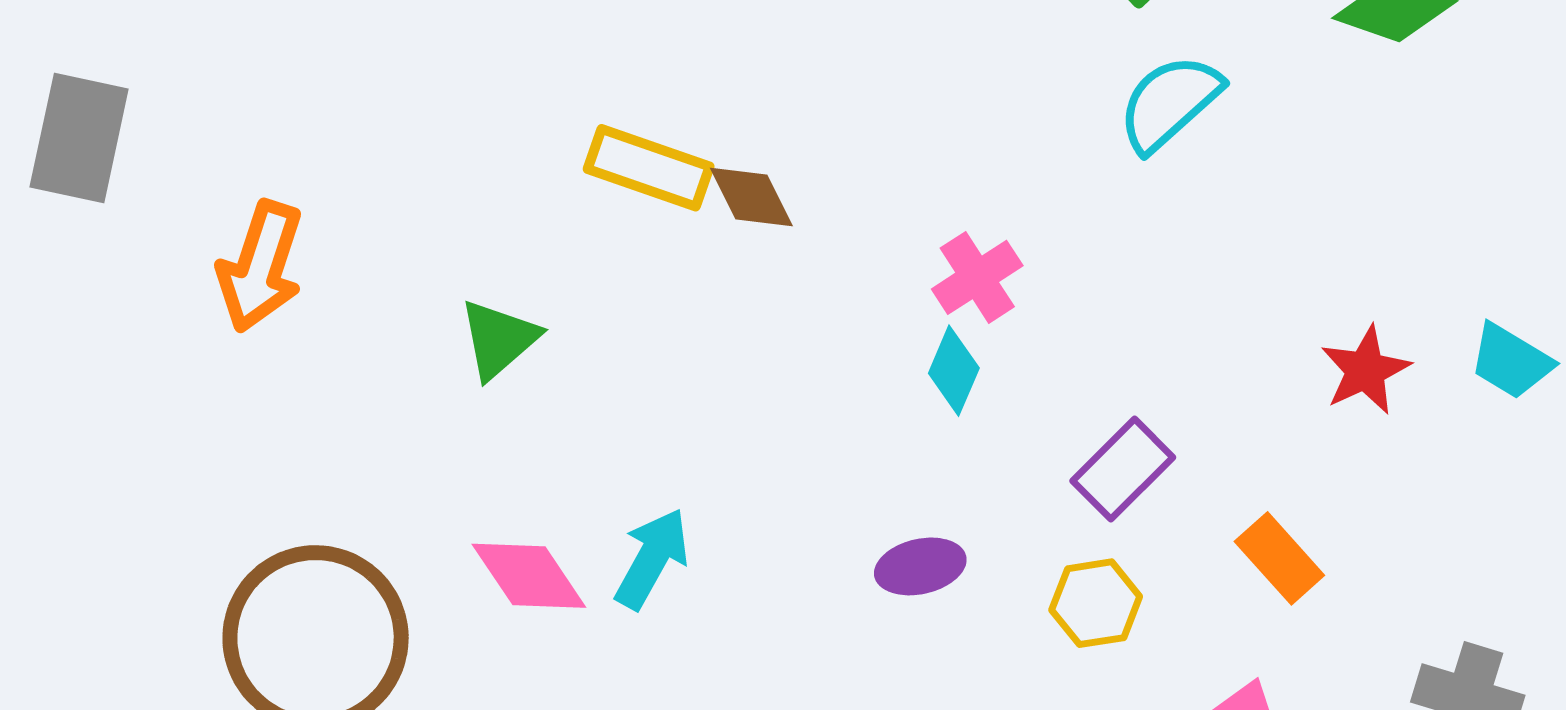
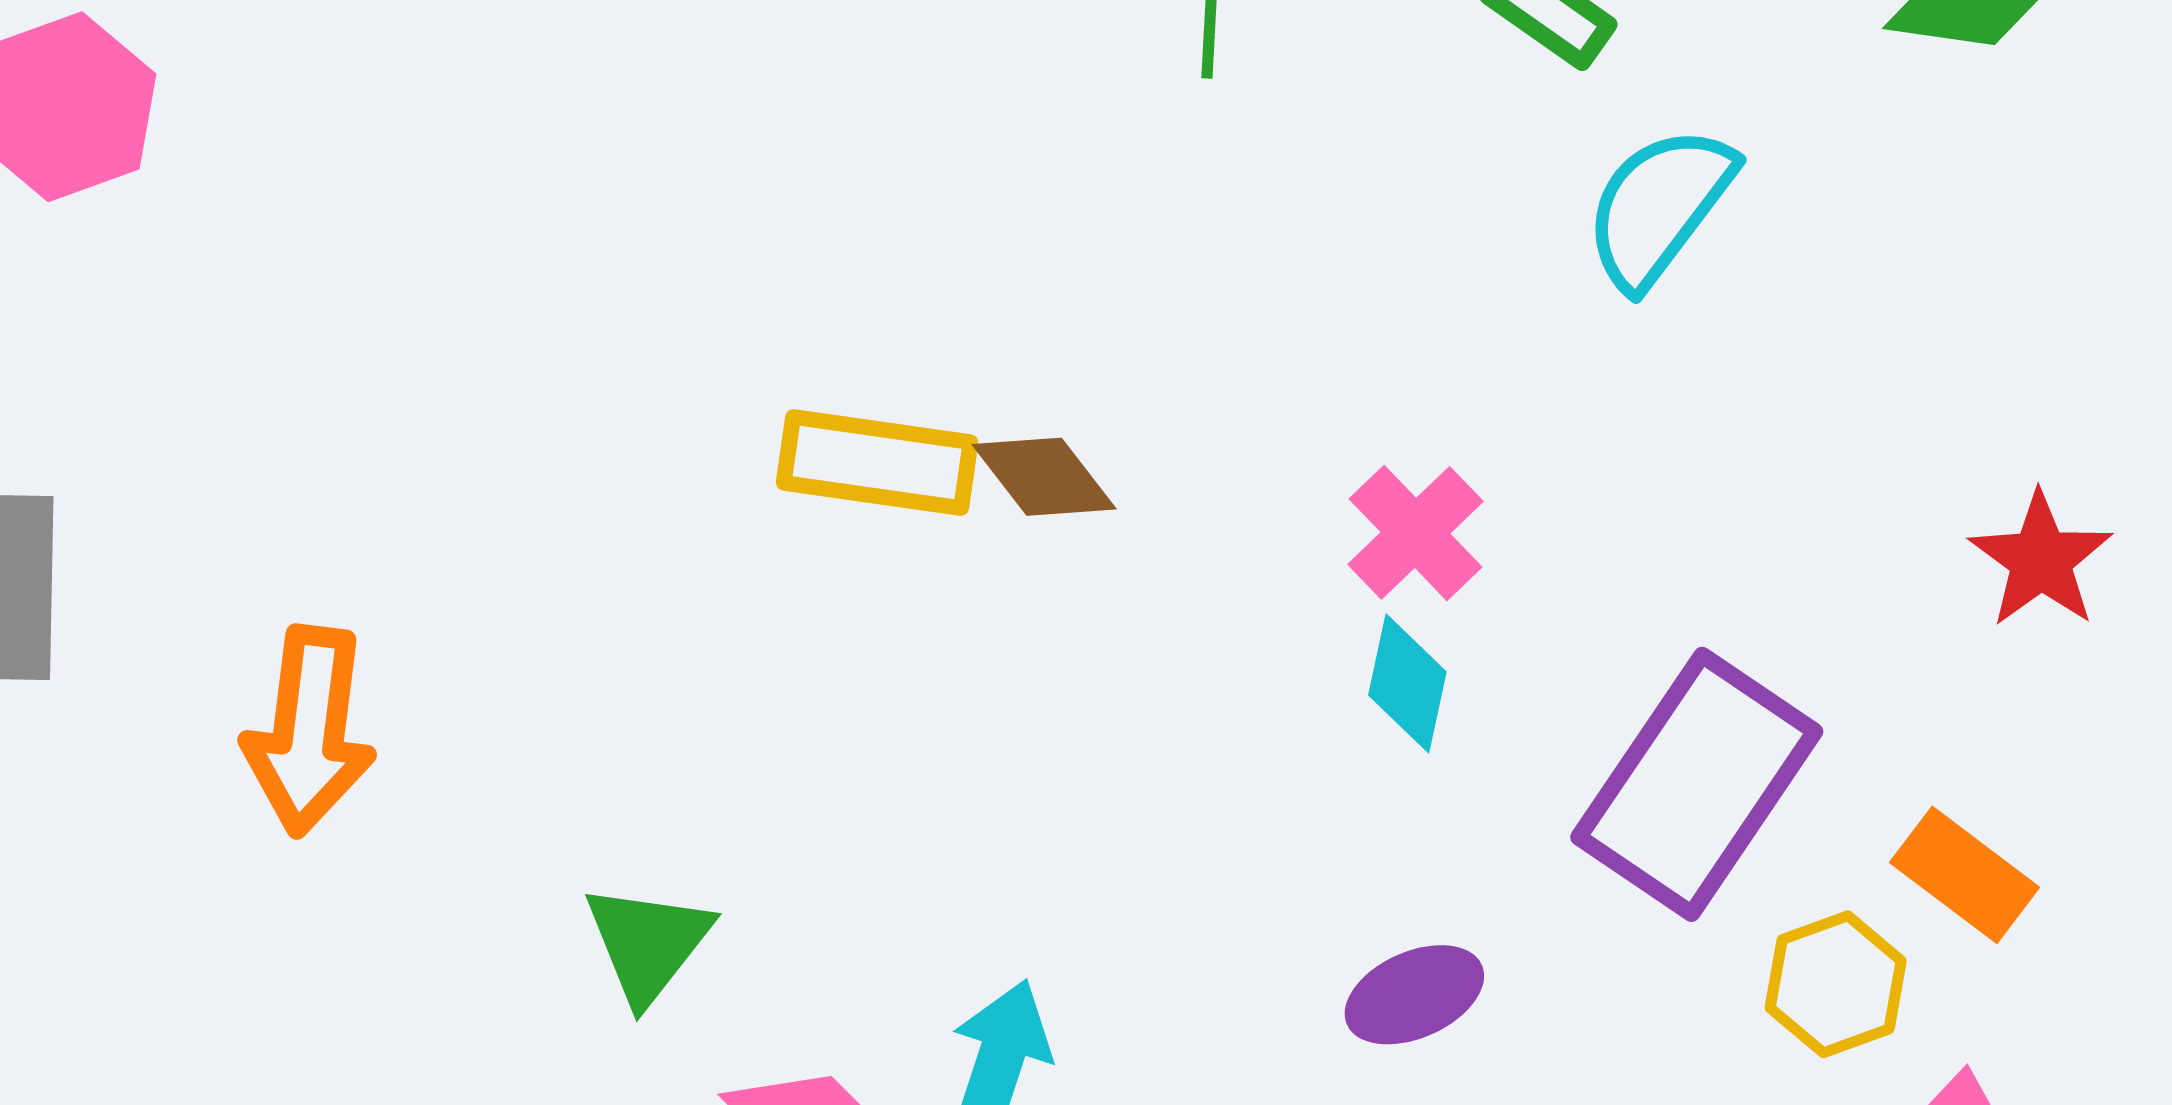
green triangle: (499, 339) -> (648, 943), moved
purple rectangle: (1123, 469) -> (1697, 784), size x1.6
yellow hexagon: (1096, 603) -> (1836, 984), moved

